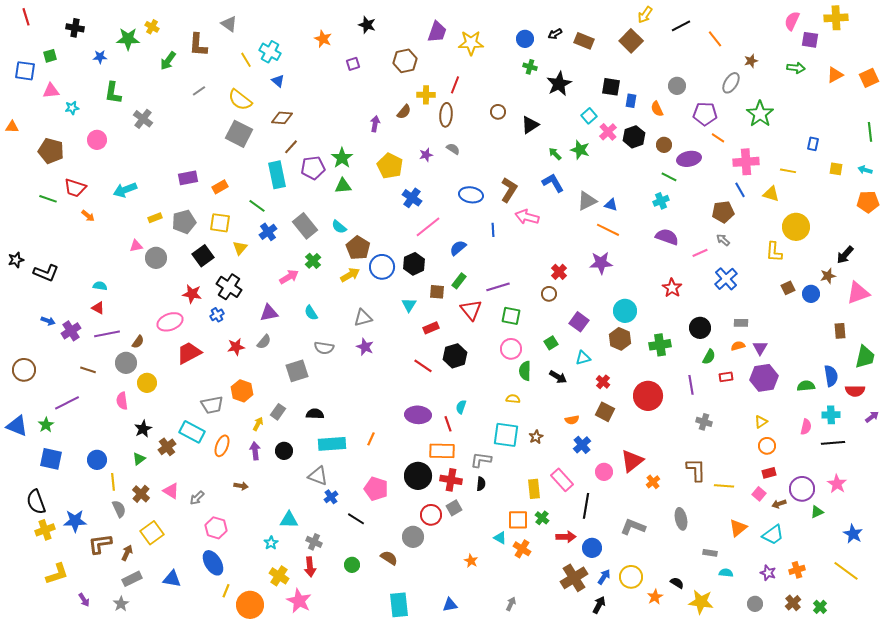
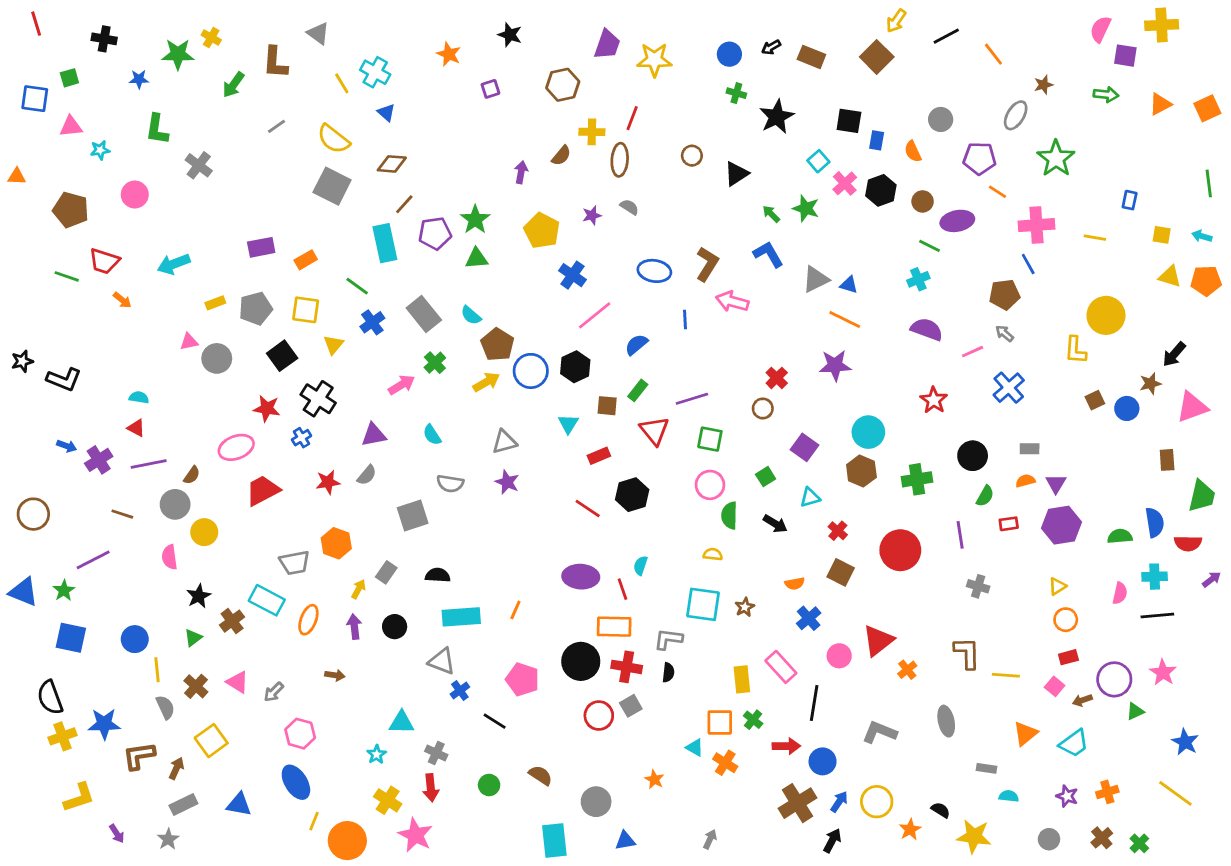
yellow triangle: (771, 194) -> (1170, 276), moved
gray circle: (413, 537) -> (596, 802), moved

